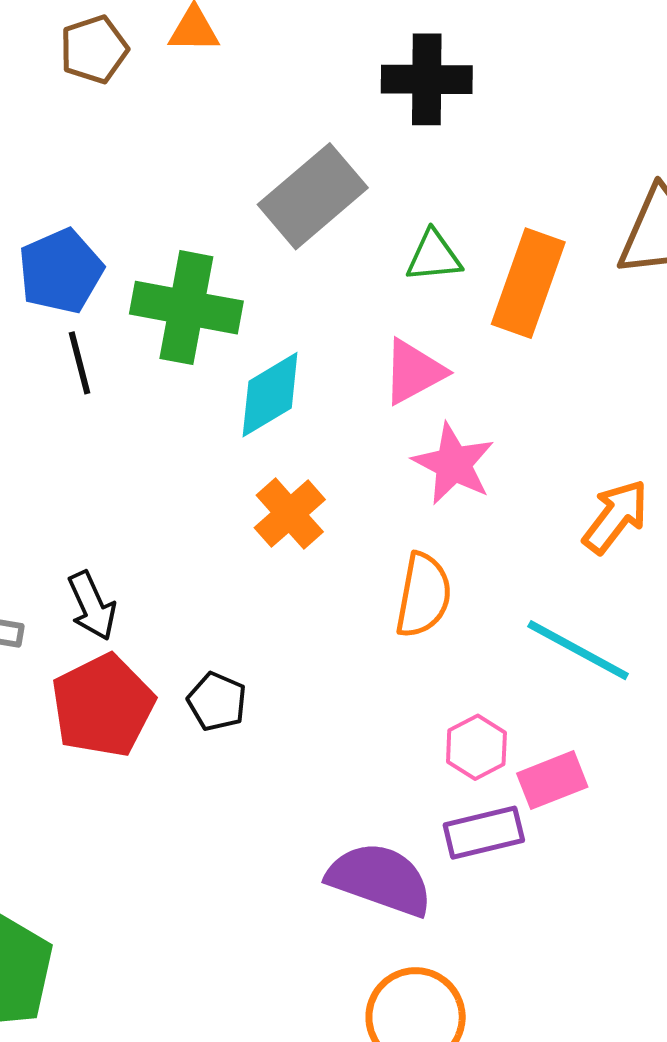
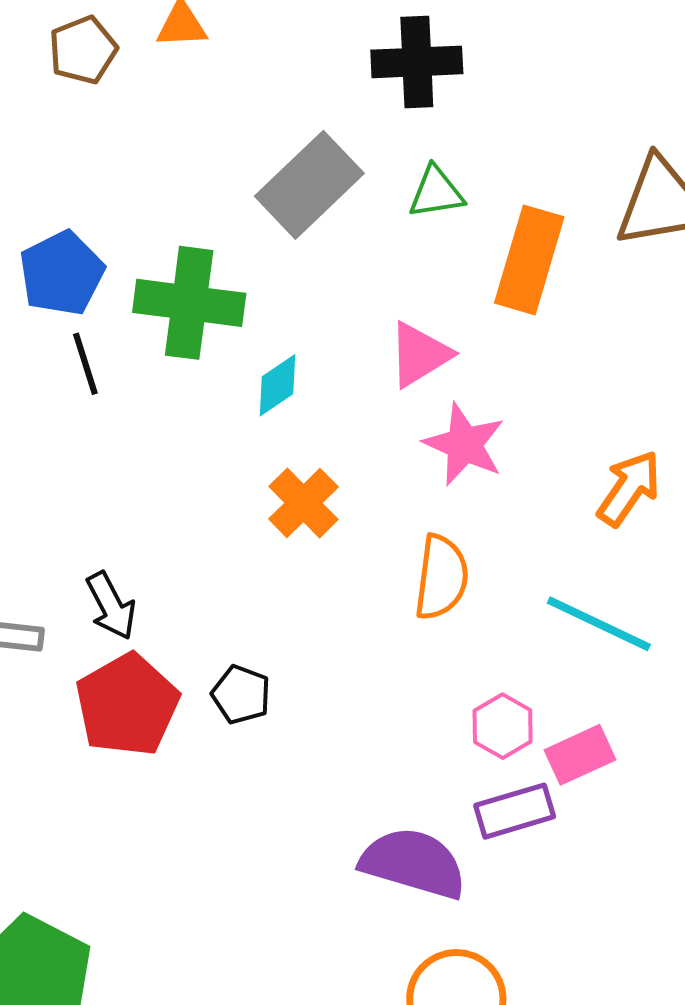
green triangle: (434, 256) -> (436, 192), moved
cyan diamond: (270, 395) -> (277, 385), size x0.7

